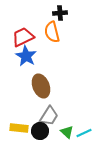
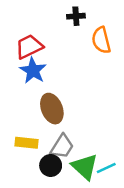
orange semicircle: (52, 32) -> (101, 40), moved
yellow rectangle: (19, 128) -> (27, 143), moved
green triangle: (67, 132) -> (85, 167), size x1.6

